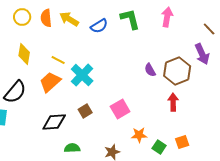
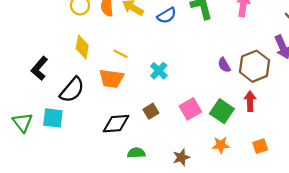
cyan cross: (82, 75) -> (159, 71), moved, size x0.7
orange trapezoid: (50, 82) -> (111, 79), turned -130
orange star: (139, 135) -> (221, 145), moved
green square: (159, 147) -> (222, 111), moved, size x1.5

